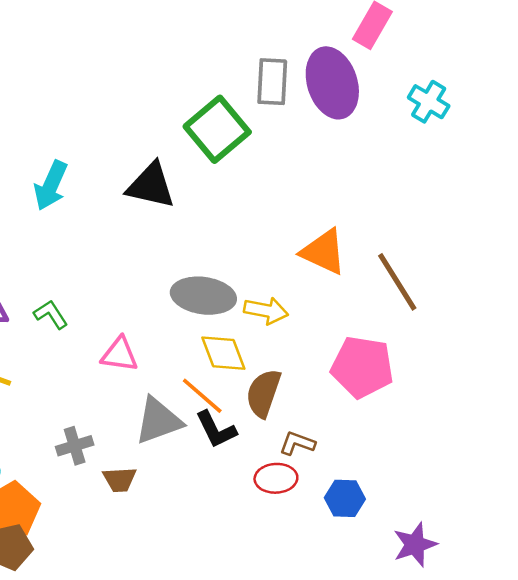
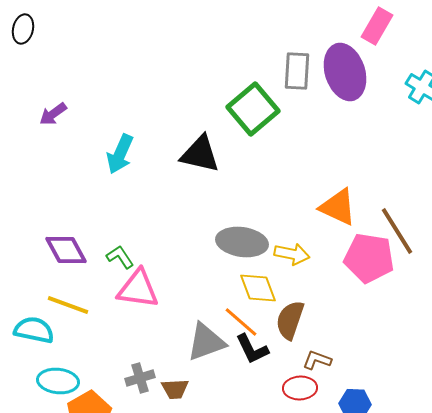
pink triangle: (120, 354) -> (138, 289), moved, size x1.4
pink pentagon: (362, 367) -> (369, 258), moved
gray cross: (75, 446) -> (140, 378), moved

